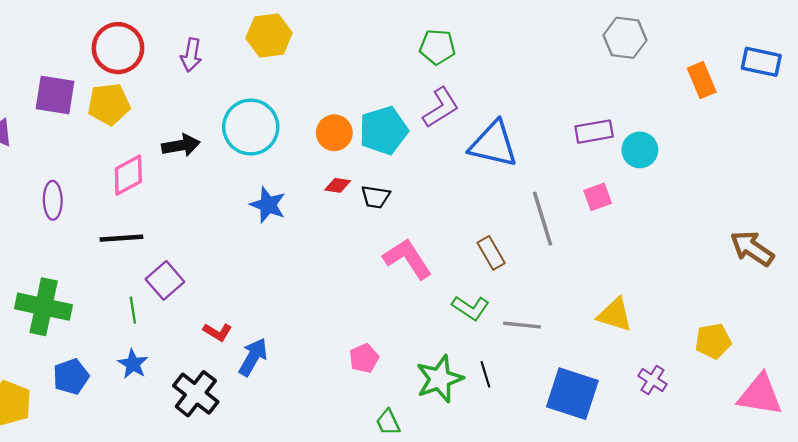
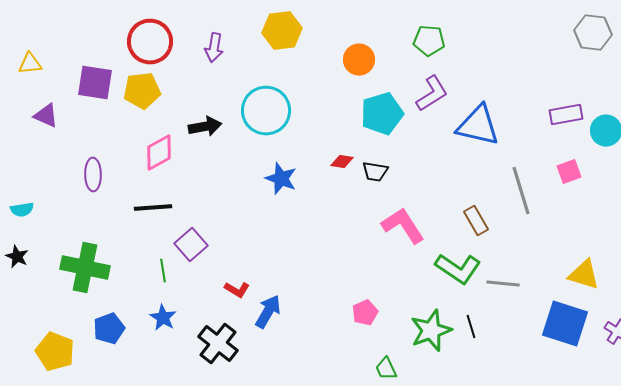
orange circle: (334, 133) -> (359, 60), moved
green L-shape: (470, 308) -> (458, 269), size x1.4
blue square: (572, 394) -> (565, 324), moved

